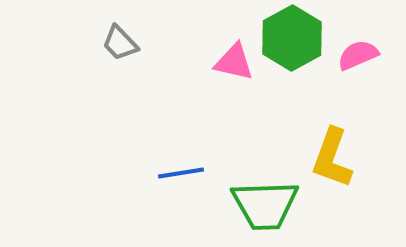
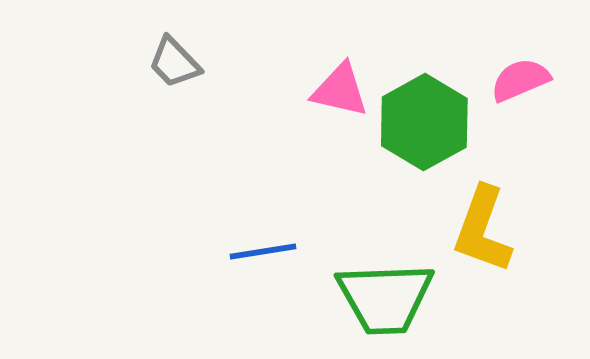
green hexagon: (292, 38) -> (424, 122), moved

